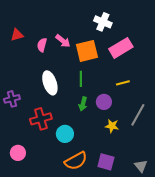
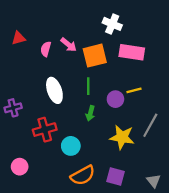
pink rectangle: (121, 48) -> (132, 52), turned 40
purple circle: (104, 102) -> (115, 99), moved
yellow star: (112, 126) -> (122, 137), size x1.6

